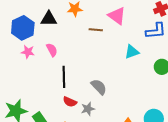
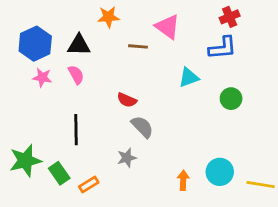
black triangle: (49, 19) -> (79, 45), moved
black line: (64, 77) -> (76, 130), moved
red semicircle: (70, 102) -> (127, 100), moved

